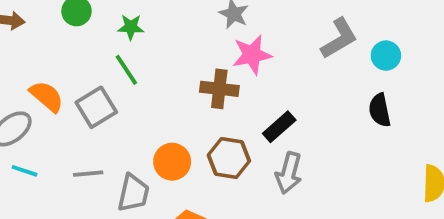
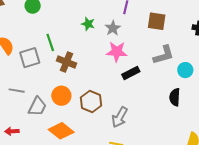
green star: (131, 27) -> (88, 24), moved
brown cross: (219, 89) -> (67, 62), moved
black rectangle: (279, 127) -> (131, 73), moved

